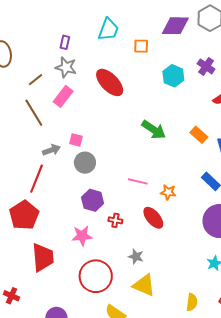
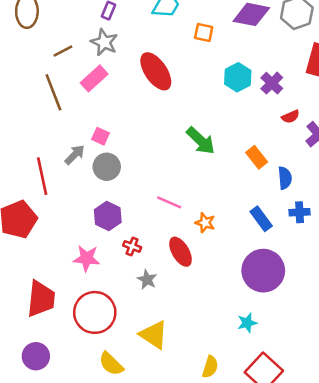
purple cross: (206, 66) -> (272, 83), moved
gray arrow: (51, 150) -> (75, 155), moved, turned -36
red line: (37, 179) -> (42, 176), turned -44
red trapezoid: (43, 257) -> (41, 299), moved
gray star: (136, 257) -> (147, 279), moved

